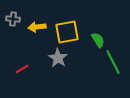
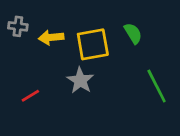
green semicircle: (98, 40) -> (133, 33), moved

